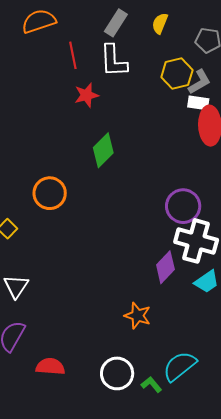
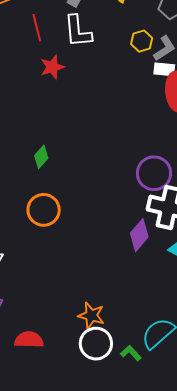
yellow hexagon: (177, 74) -> (142, 41), size x0.7
green diamond: (103, 150) -> (41, 157), moved, size x0.7
orange circle: (50, 193) -> (44, 210), moved
orange star: (138, 316) -> (91, 315), moved

